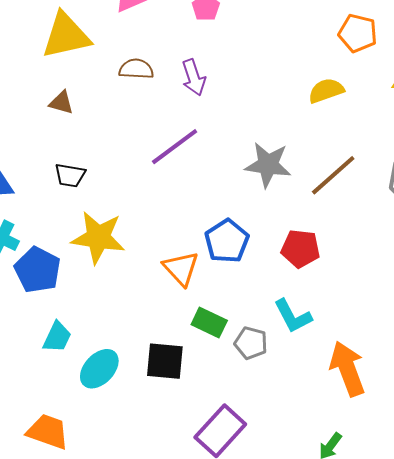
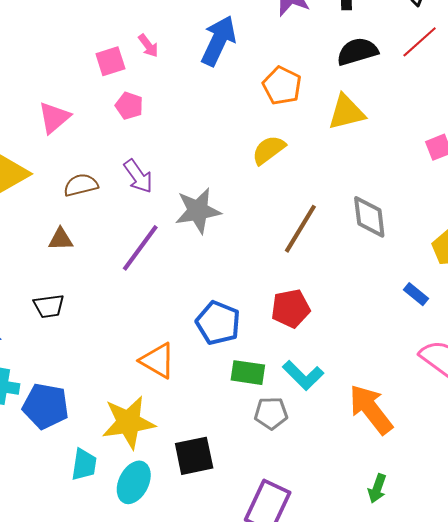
orange pentagon: (358, 33) -> (282, 86), turned 30
brown triangle: (61, 103) -> (61, 239), moved
gray star: (268, 165) -> (198, 211), moved
yellow star: (98, 237) -> (129, 422), moved
orange triangle: (181, 268) -> (158, 361), moved
green rectangle: (209, 322) -> (248, 373), moved

